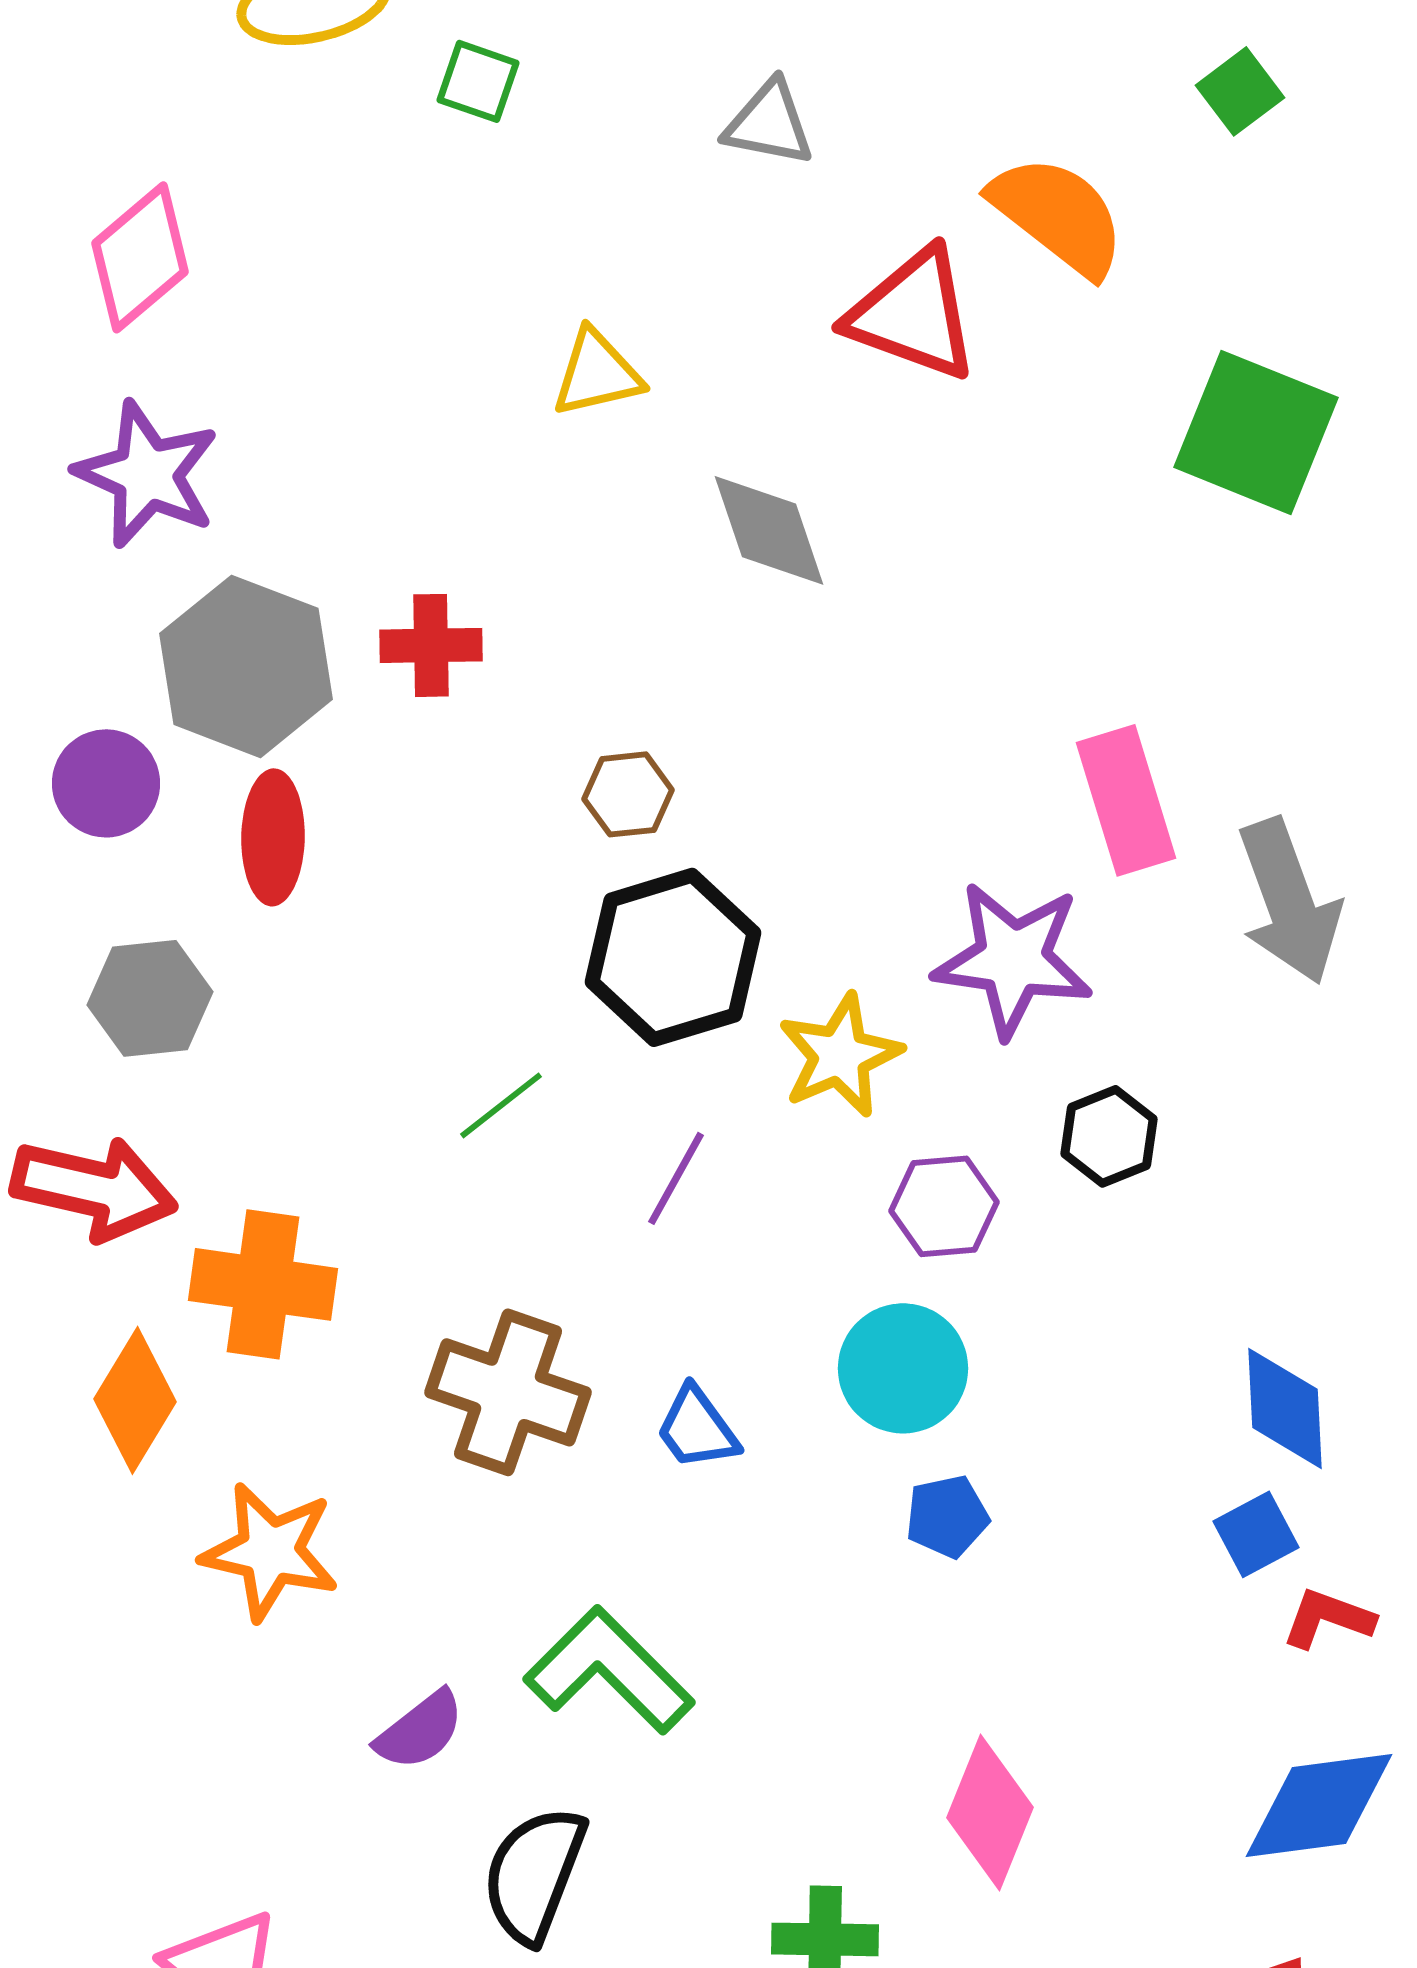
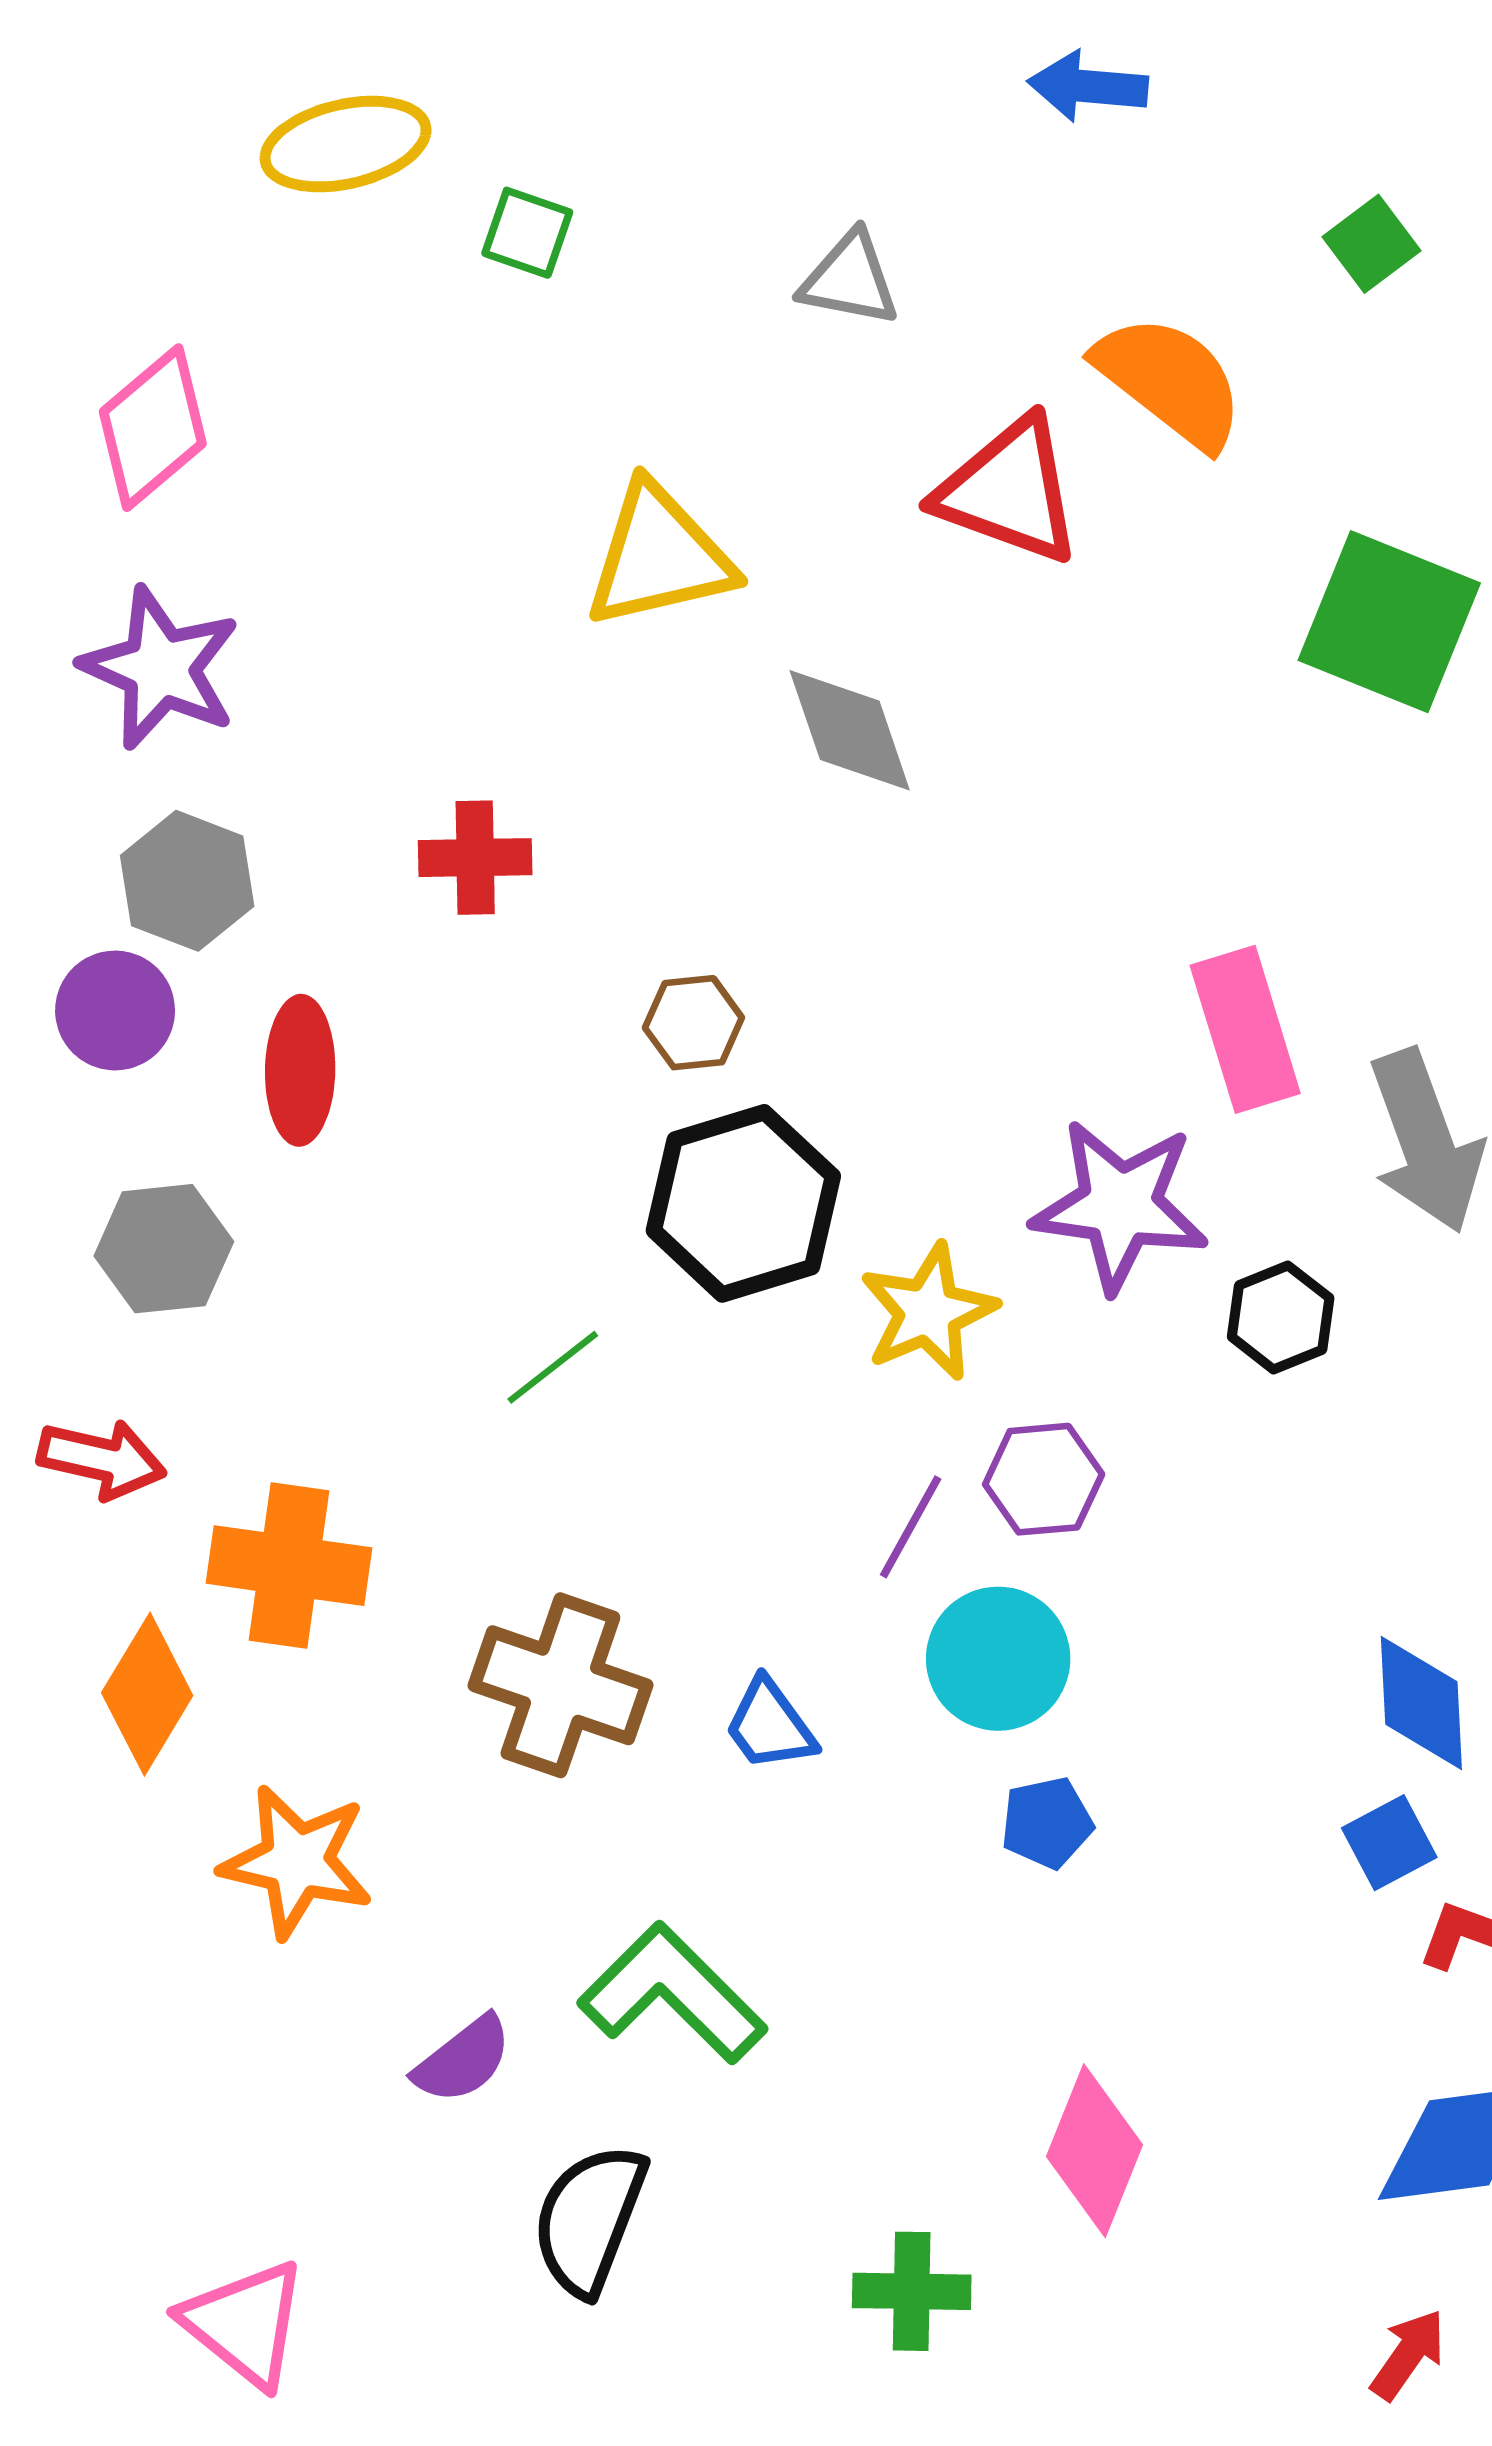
yellow triangle: (597, 373) -> (659, 556), size x1.5
gray hexagon: (246, 666) -> (187, 881), moved, size x0.7
black hexagon: (1109, 1136) -> (1281, 1317), moved
purple line: (676, 1178) -> (911, 1527), moved
red arrow: (94, 1188) -> (102, 1459), size x0.7

